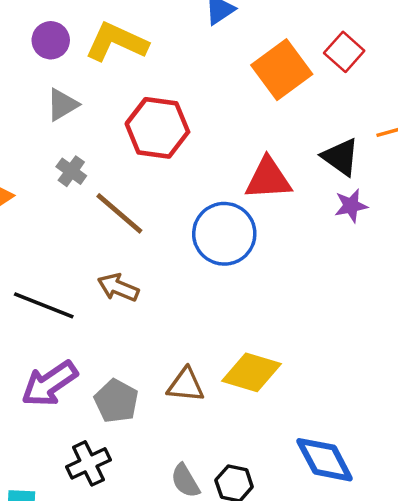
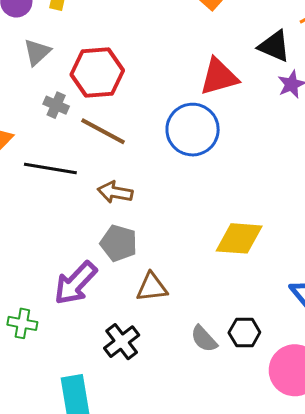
red hexagon: (157, 128) -> (97, 72), moved
black line: (44, 305) -> (50, 168), moved
brown triangle: (186, 385) -> (152, 287), moved
gray pentagon: (116, 401) -> (119, 243), moved

